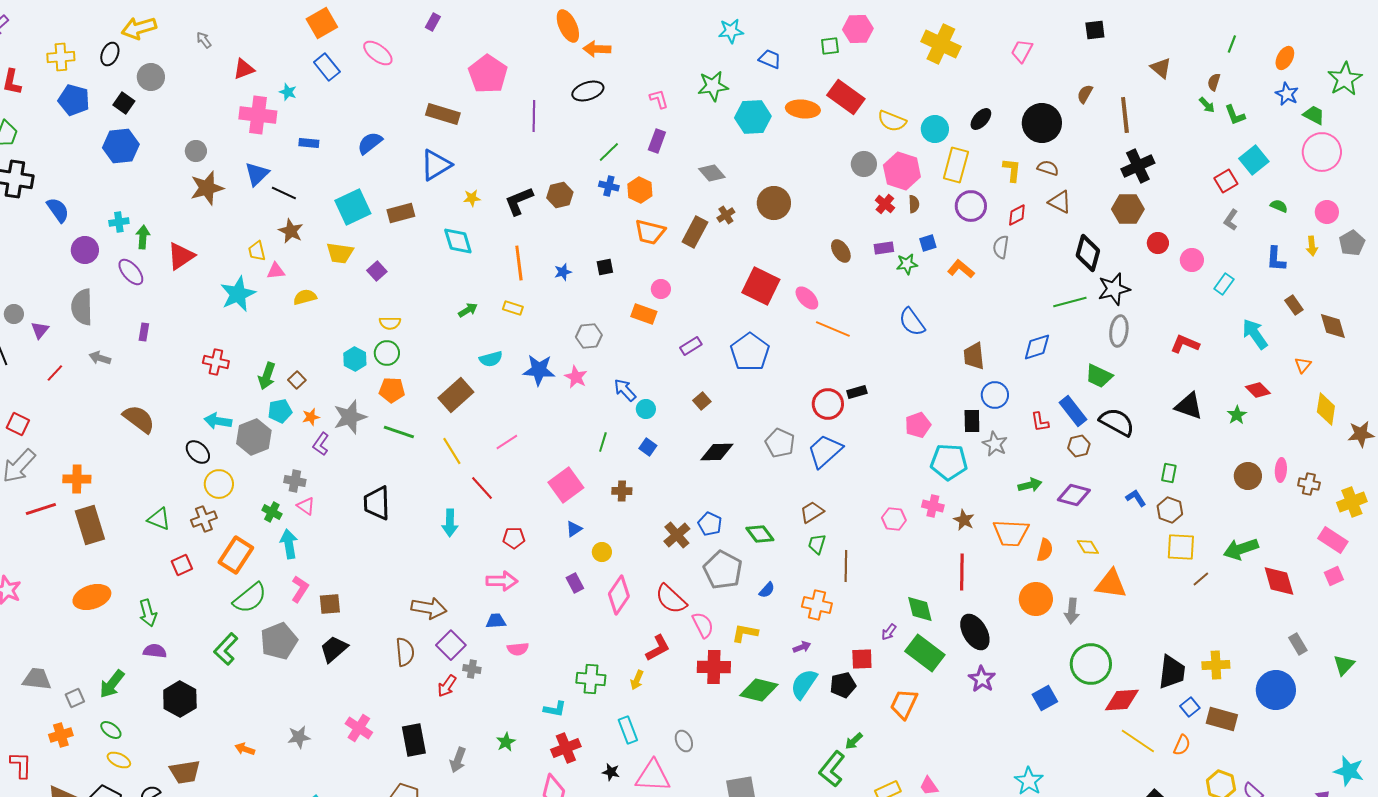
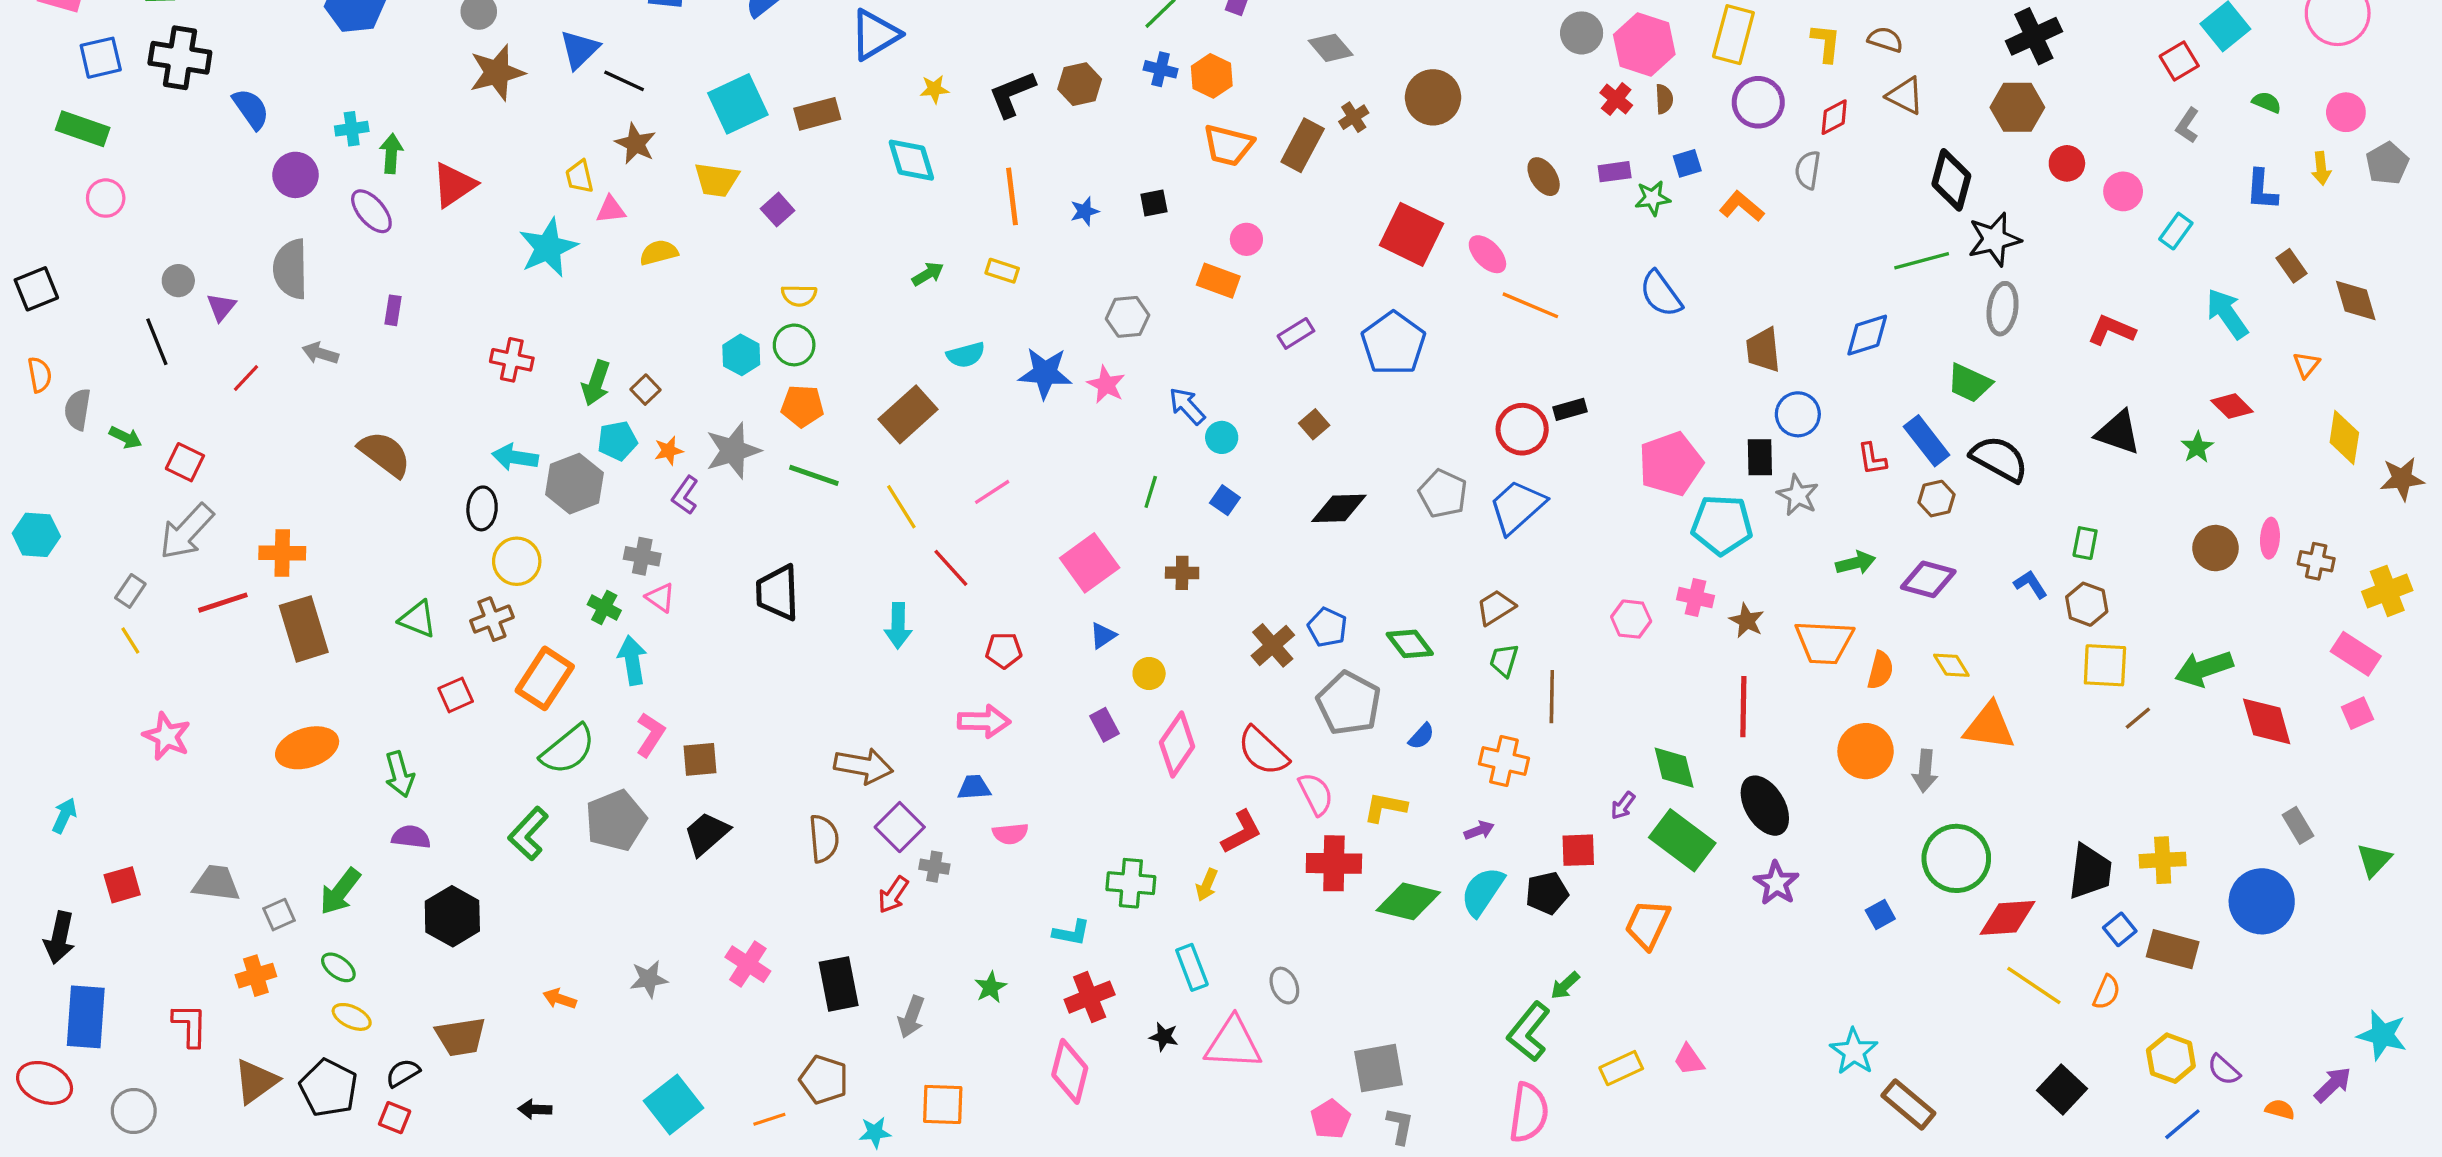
pink pentagon: (918, 425) -> (1671, 464), size x1.5
black ellipse: (198, 452) -> (482, 508), turned 50
blue square: (1045, 698) -> (1880, 915), size x0.7

